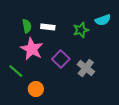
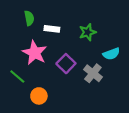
cyan semicircle: (103, 20) -> (111, 54), moved
green semicircle: (27, 26) -> (29, 18), moved

